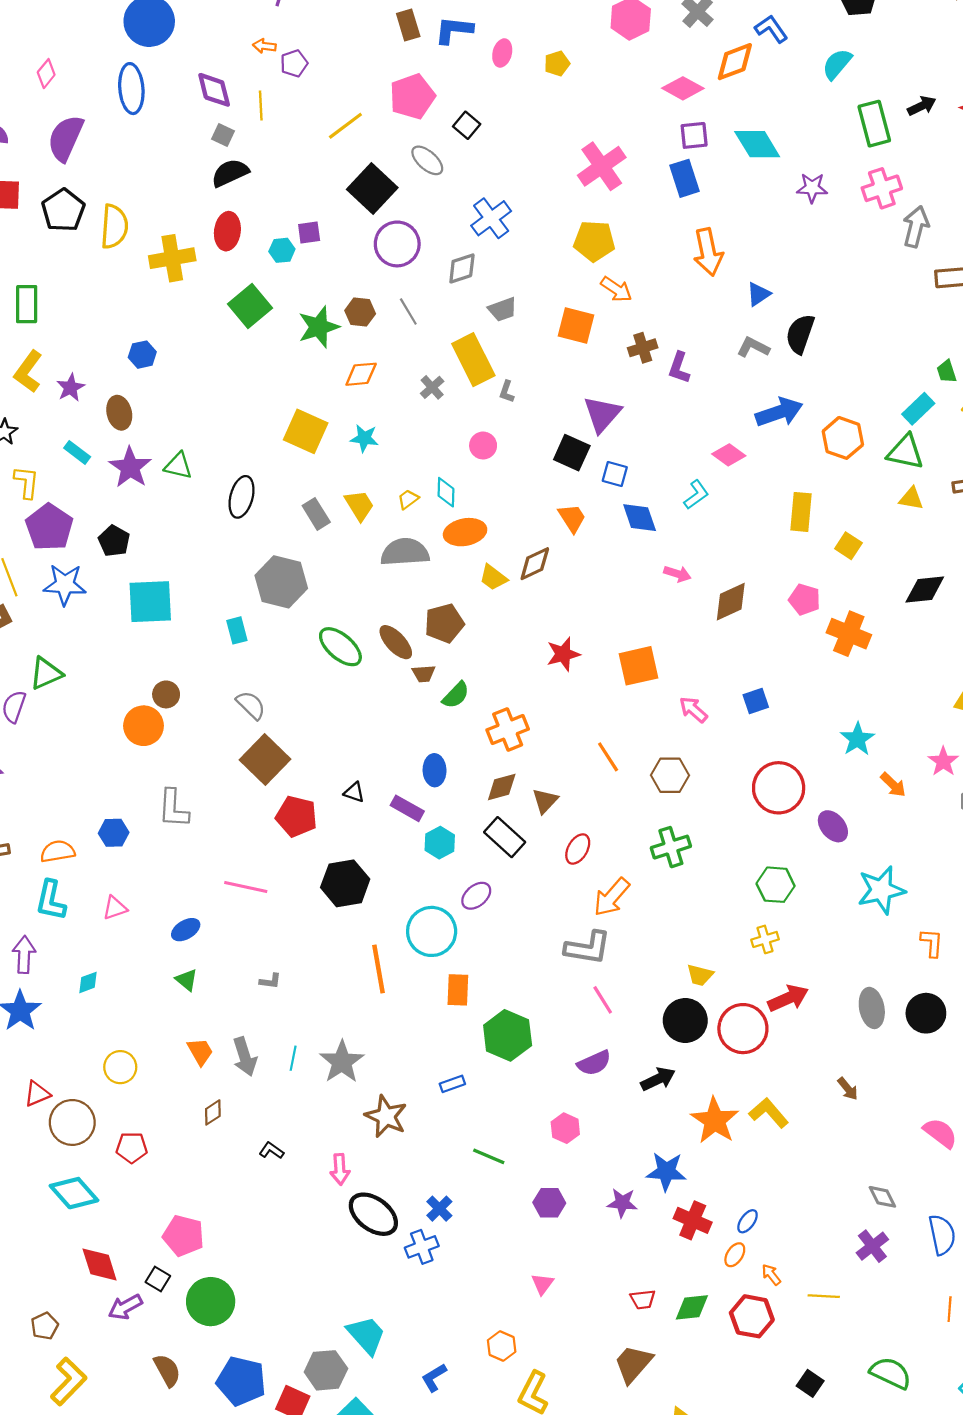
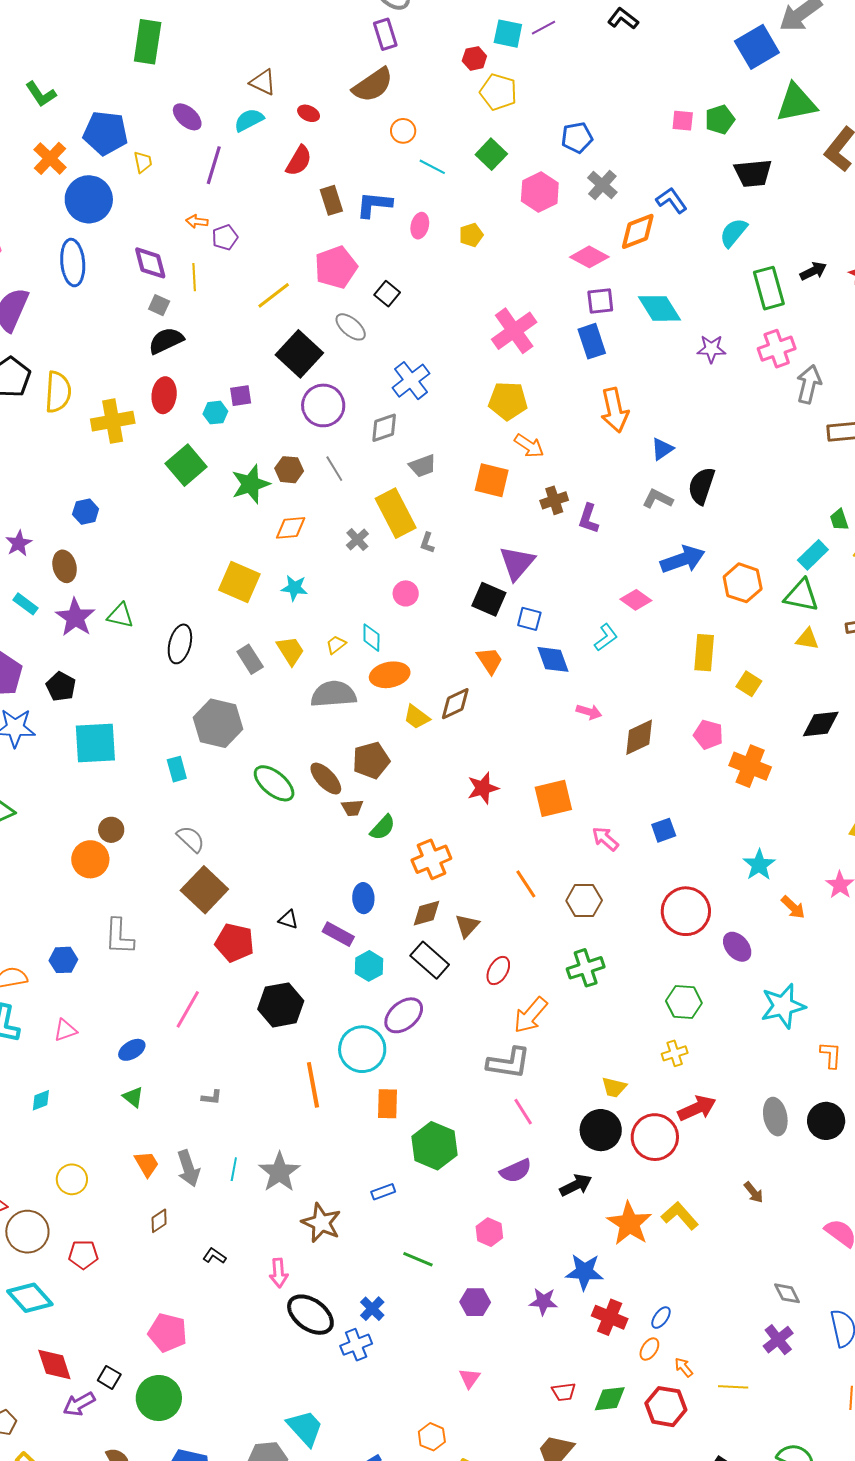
pink line: (246, 887) -> (188, 1009), turned -72
purple ellipse: (476, 896) -> (404, 1015), size x1.4
pink pentagon: (184, 1236) -> (168, 1333), moved

